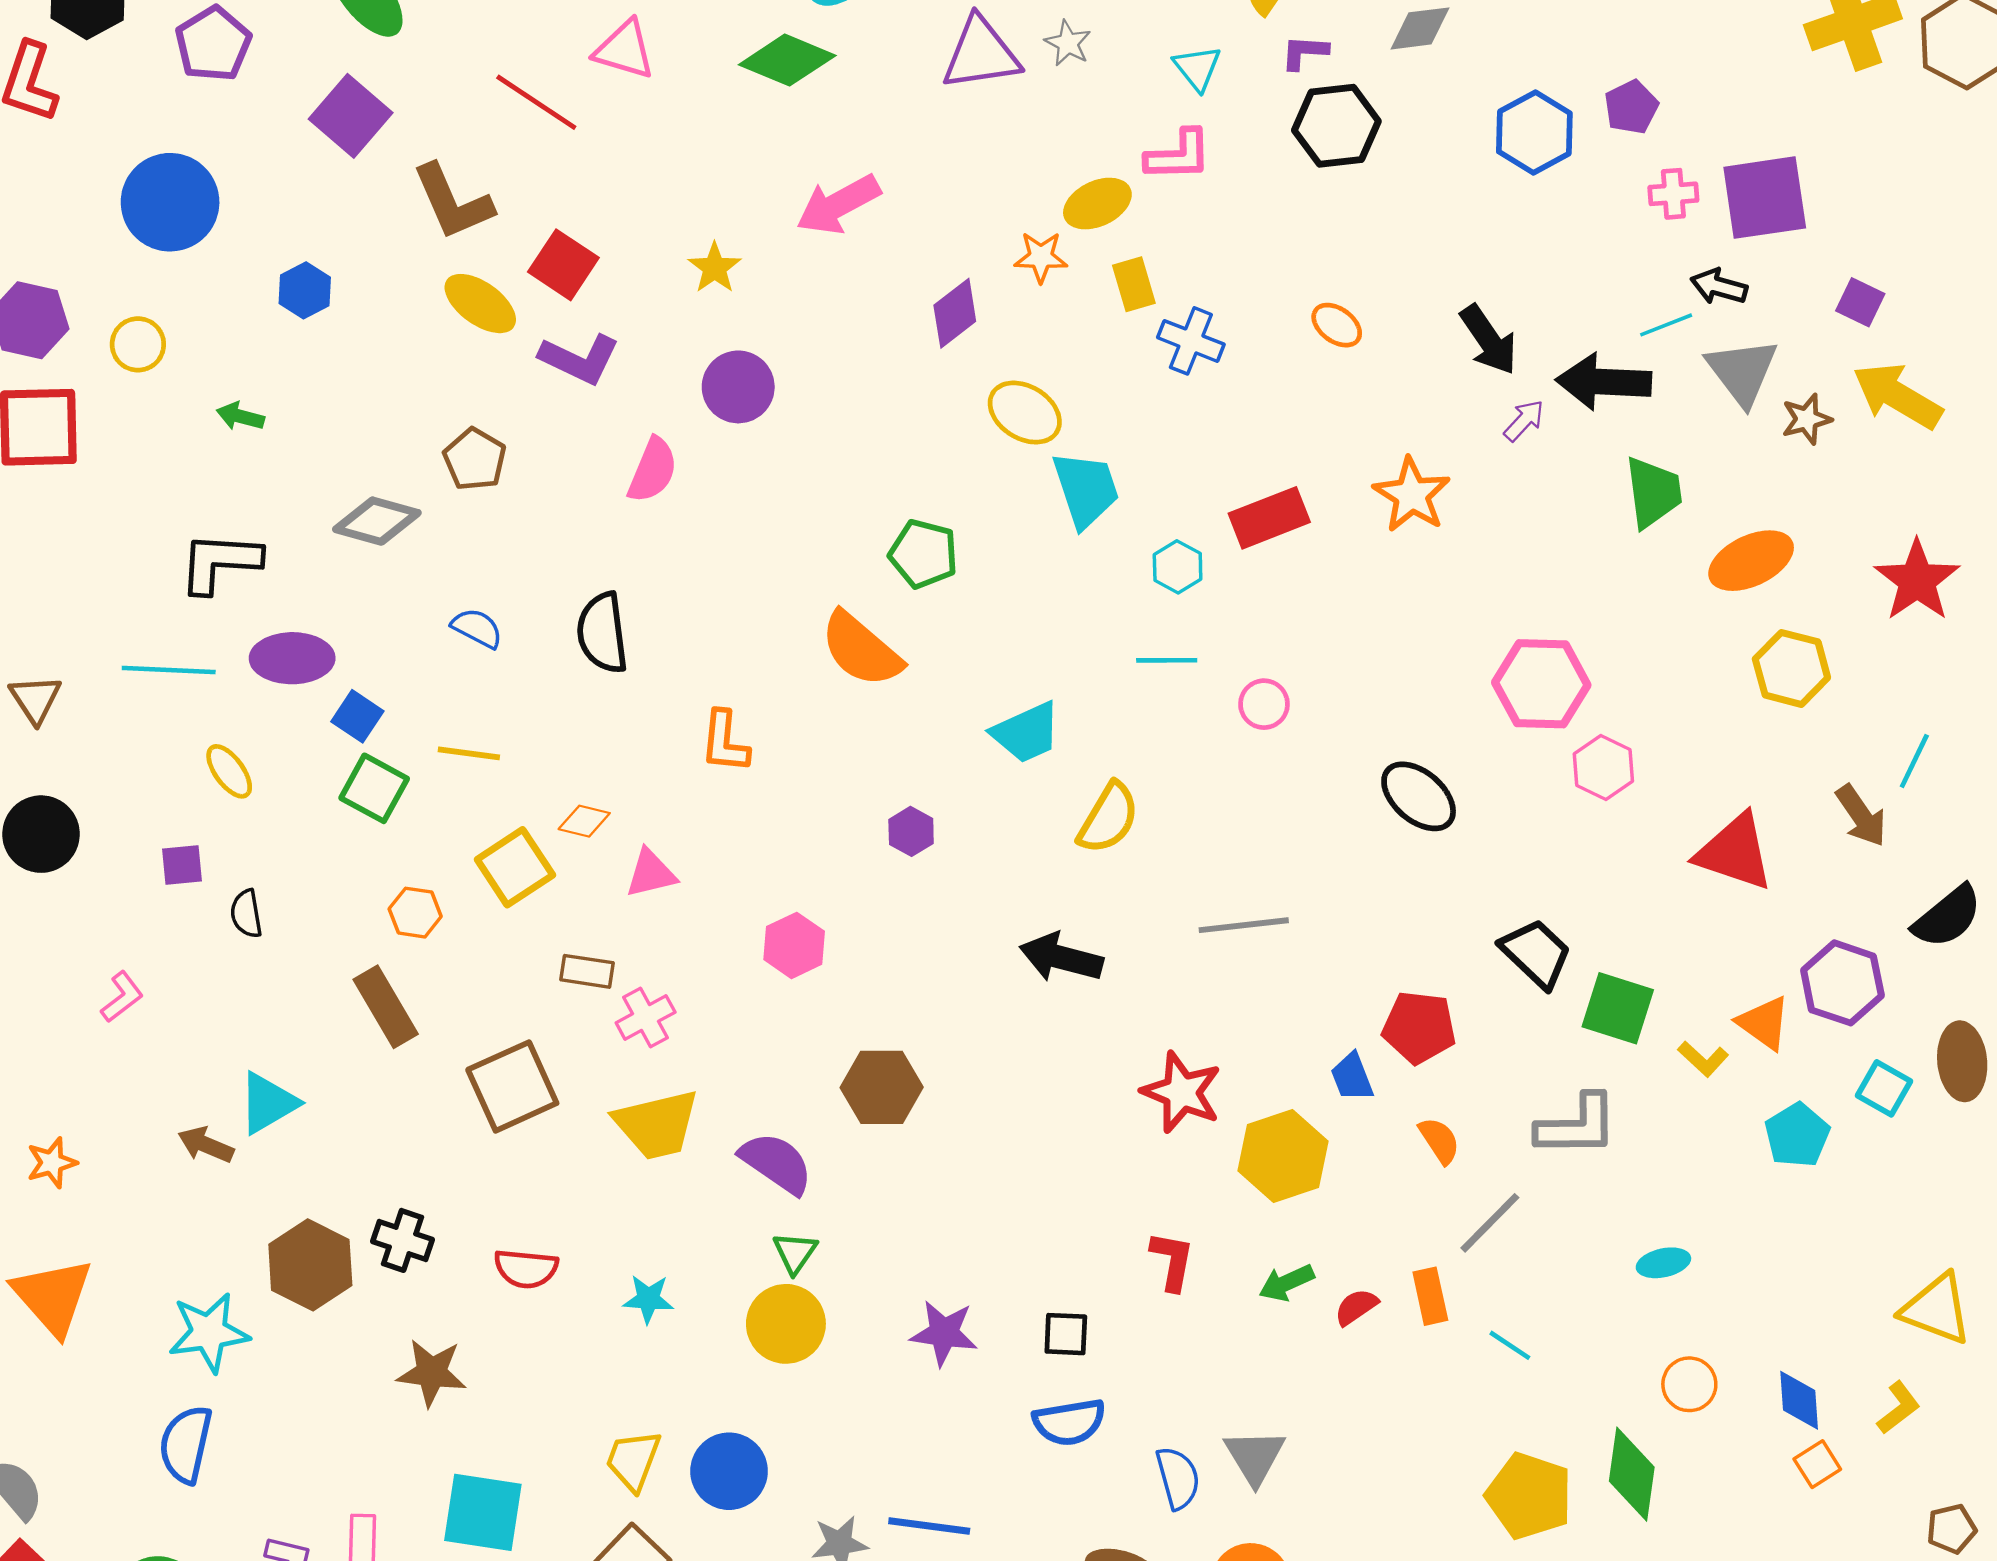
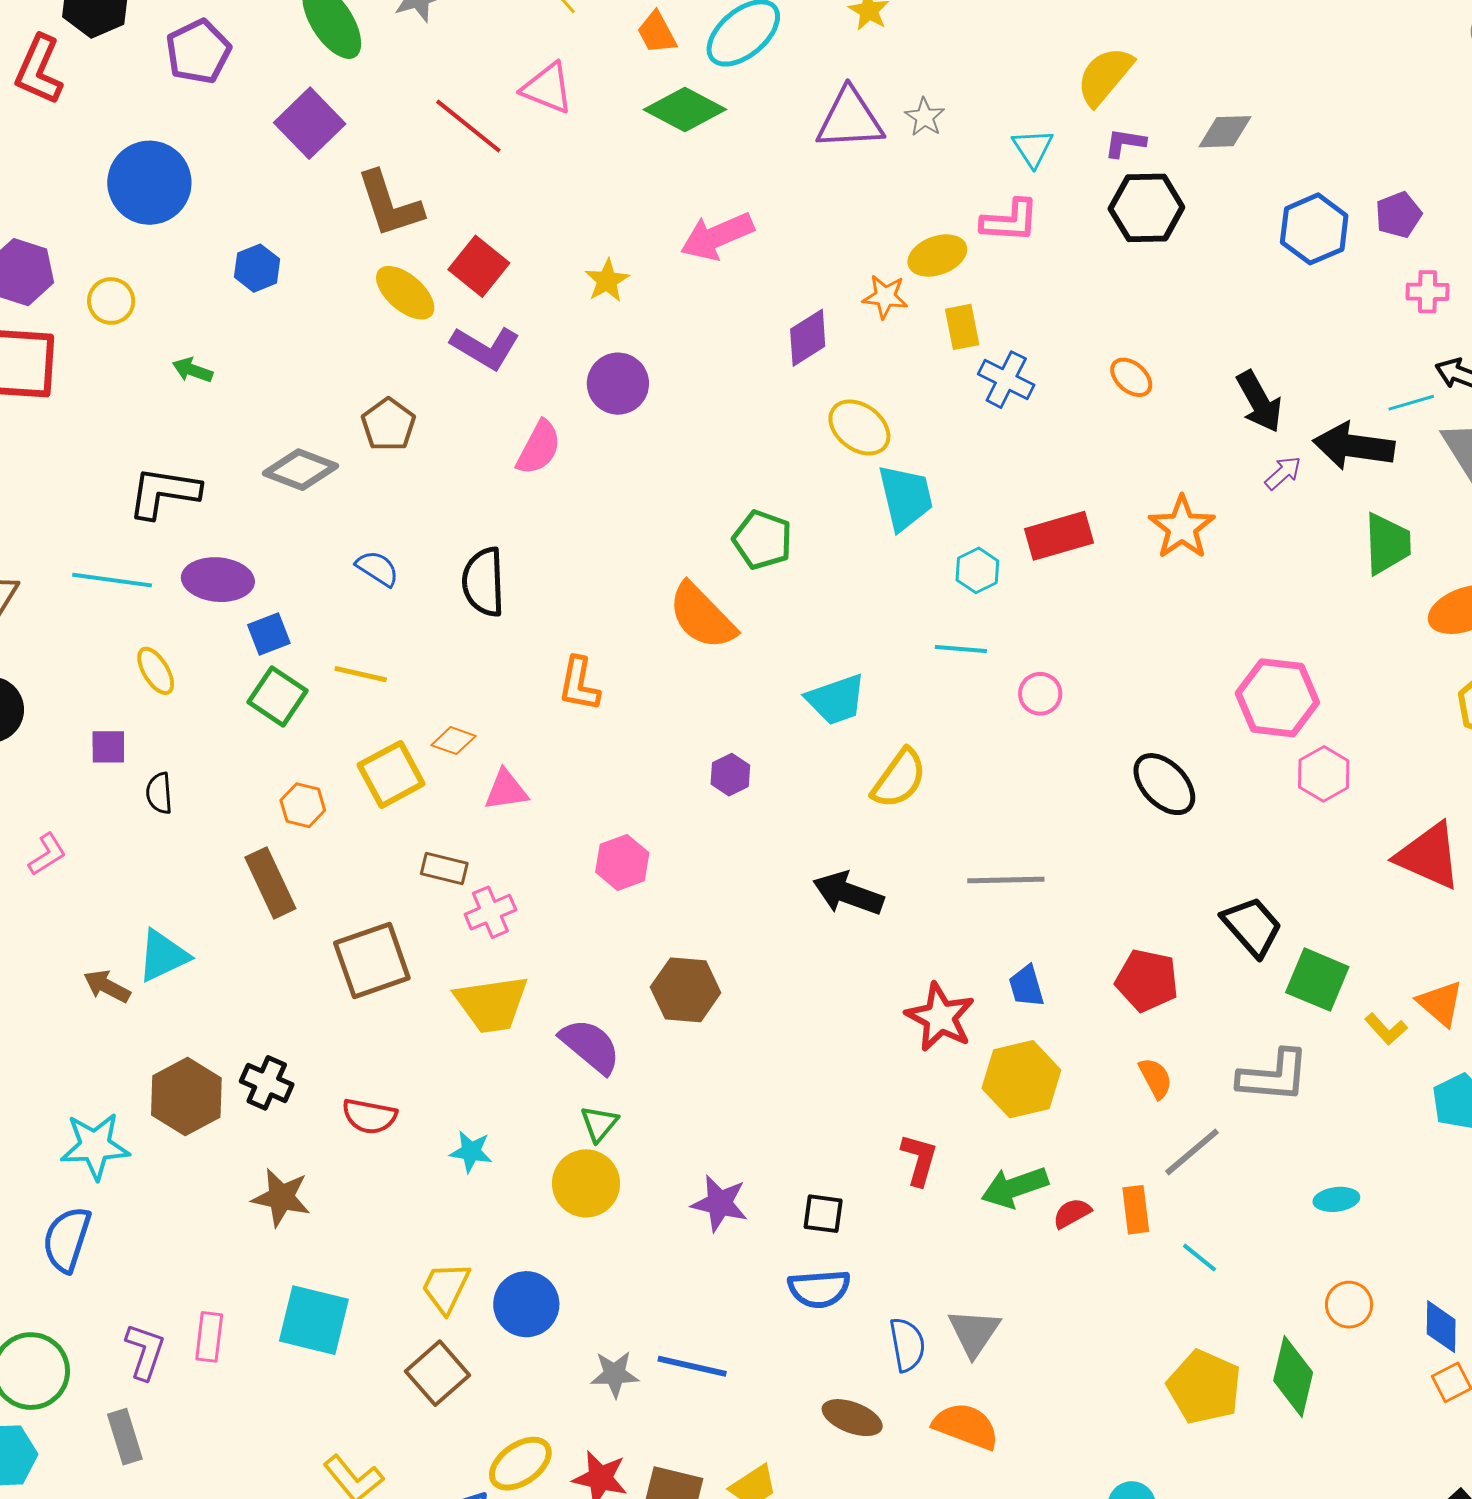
blue square: (357, 716) -> (269, 634), turned 30
blue trapezoid: (1352, 1077) -> (1026, 986), moved
green arrow: (1287, 1283) -> (1015, 1187), size x1.4

